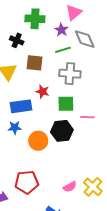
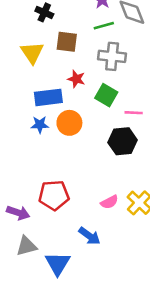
green square: (66, 104) -> (106, 95), turned 30
black hexagon: (62, 131) -> (123, 141), moved
orange circle: (38, 141) -> (69, 123), moved

